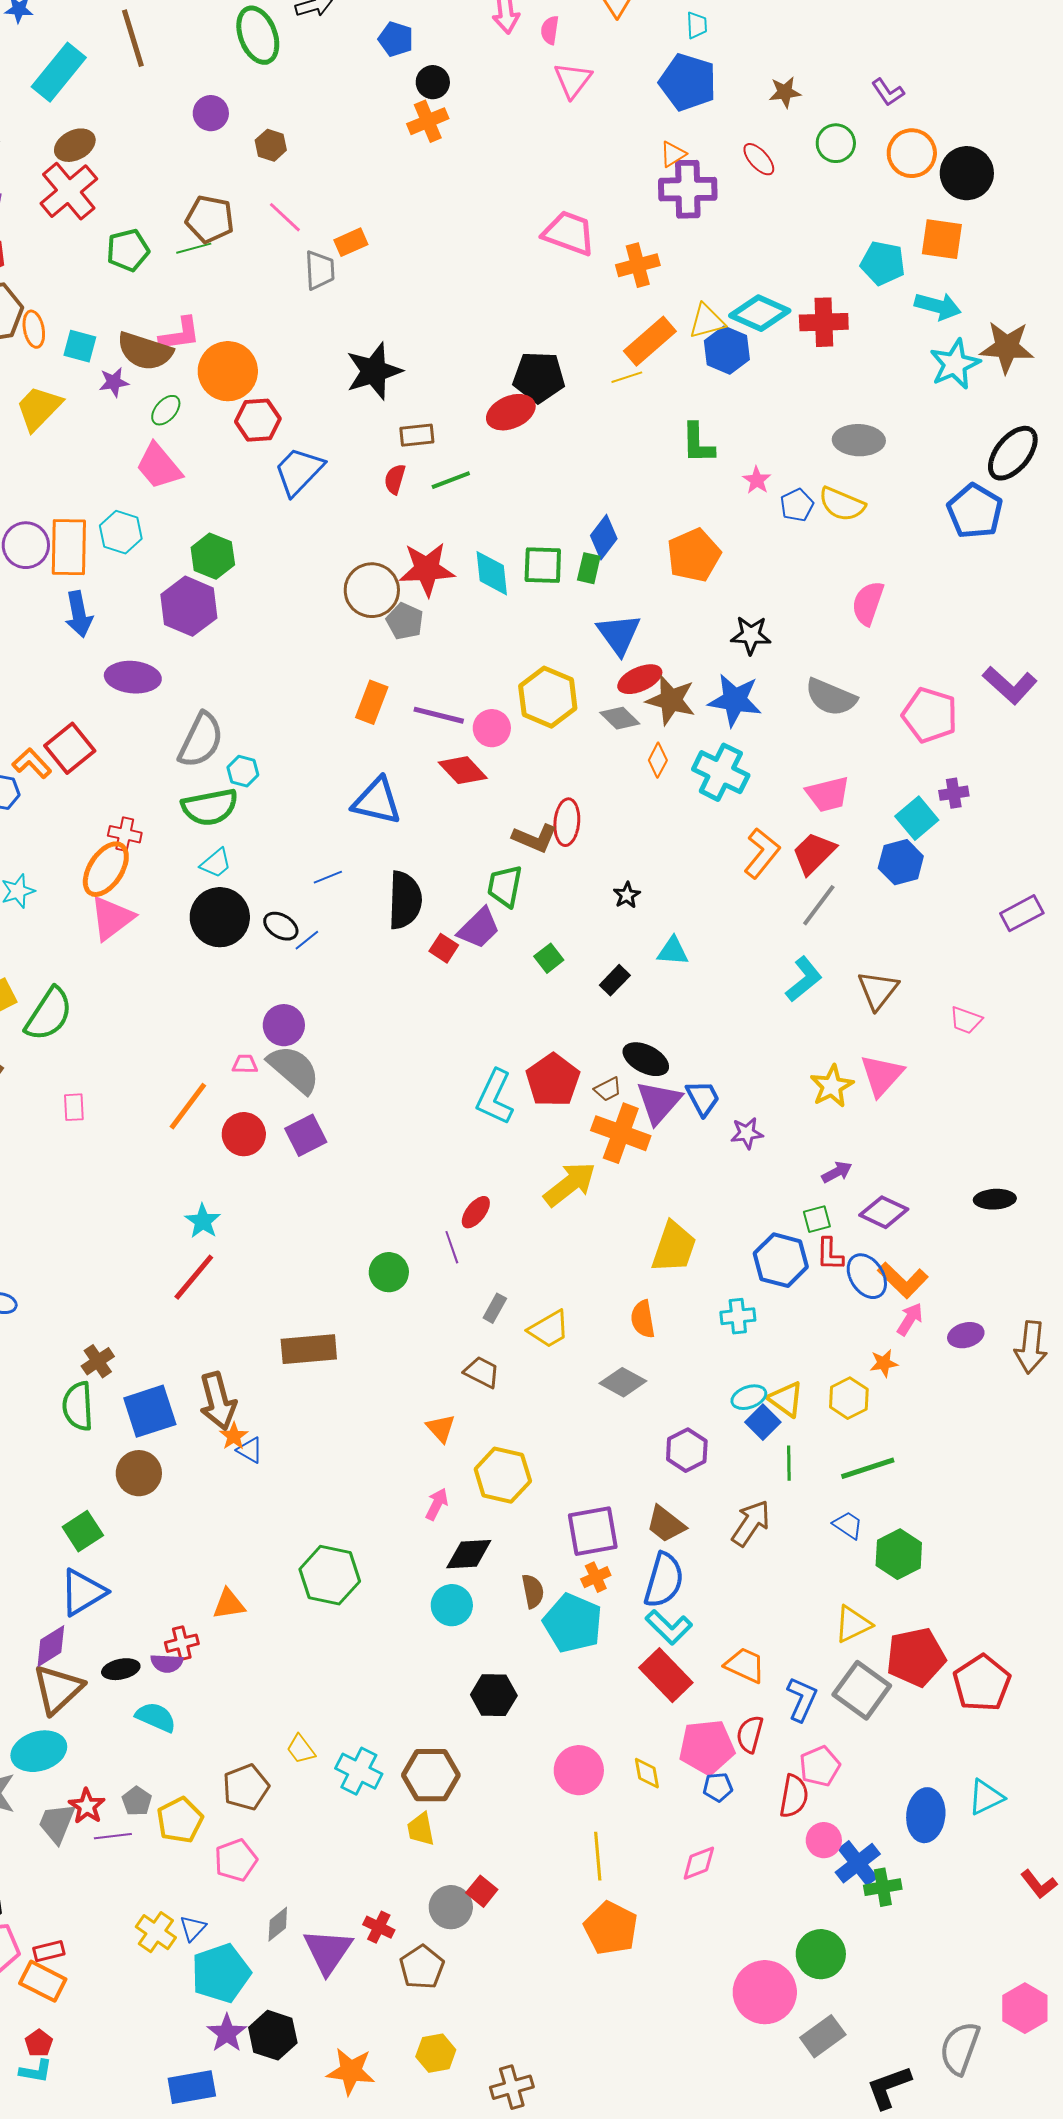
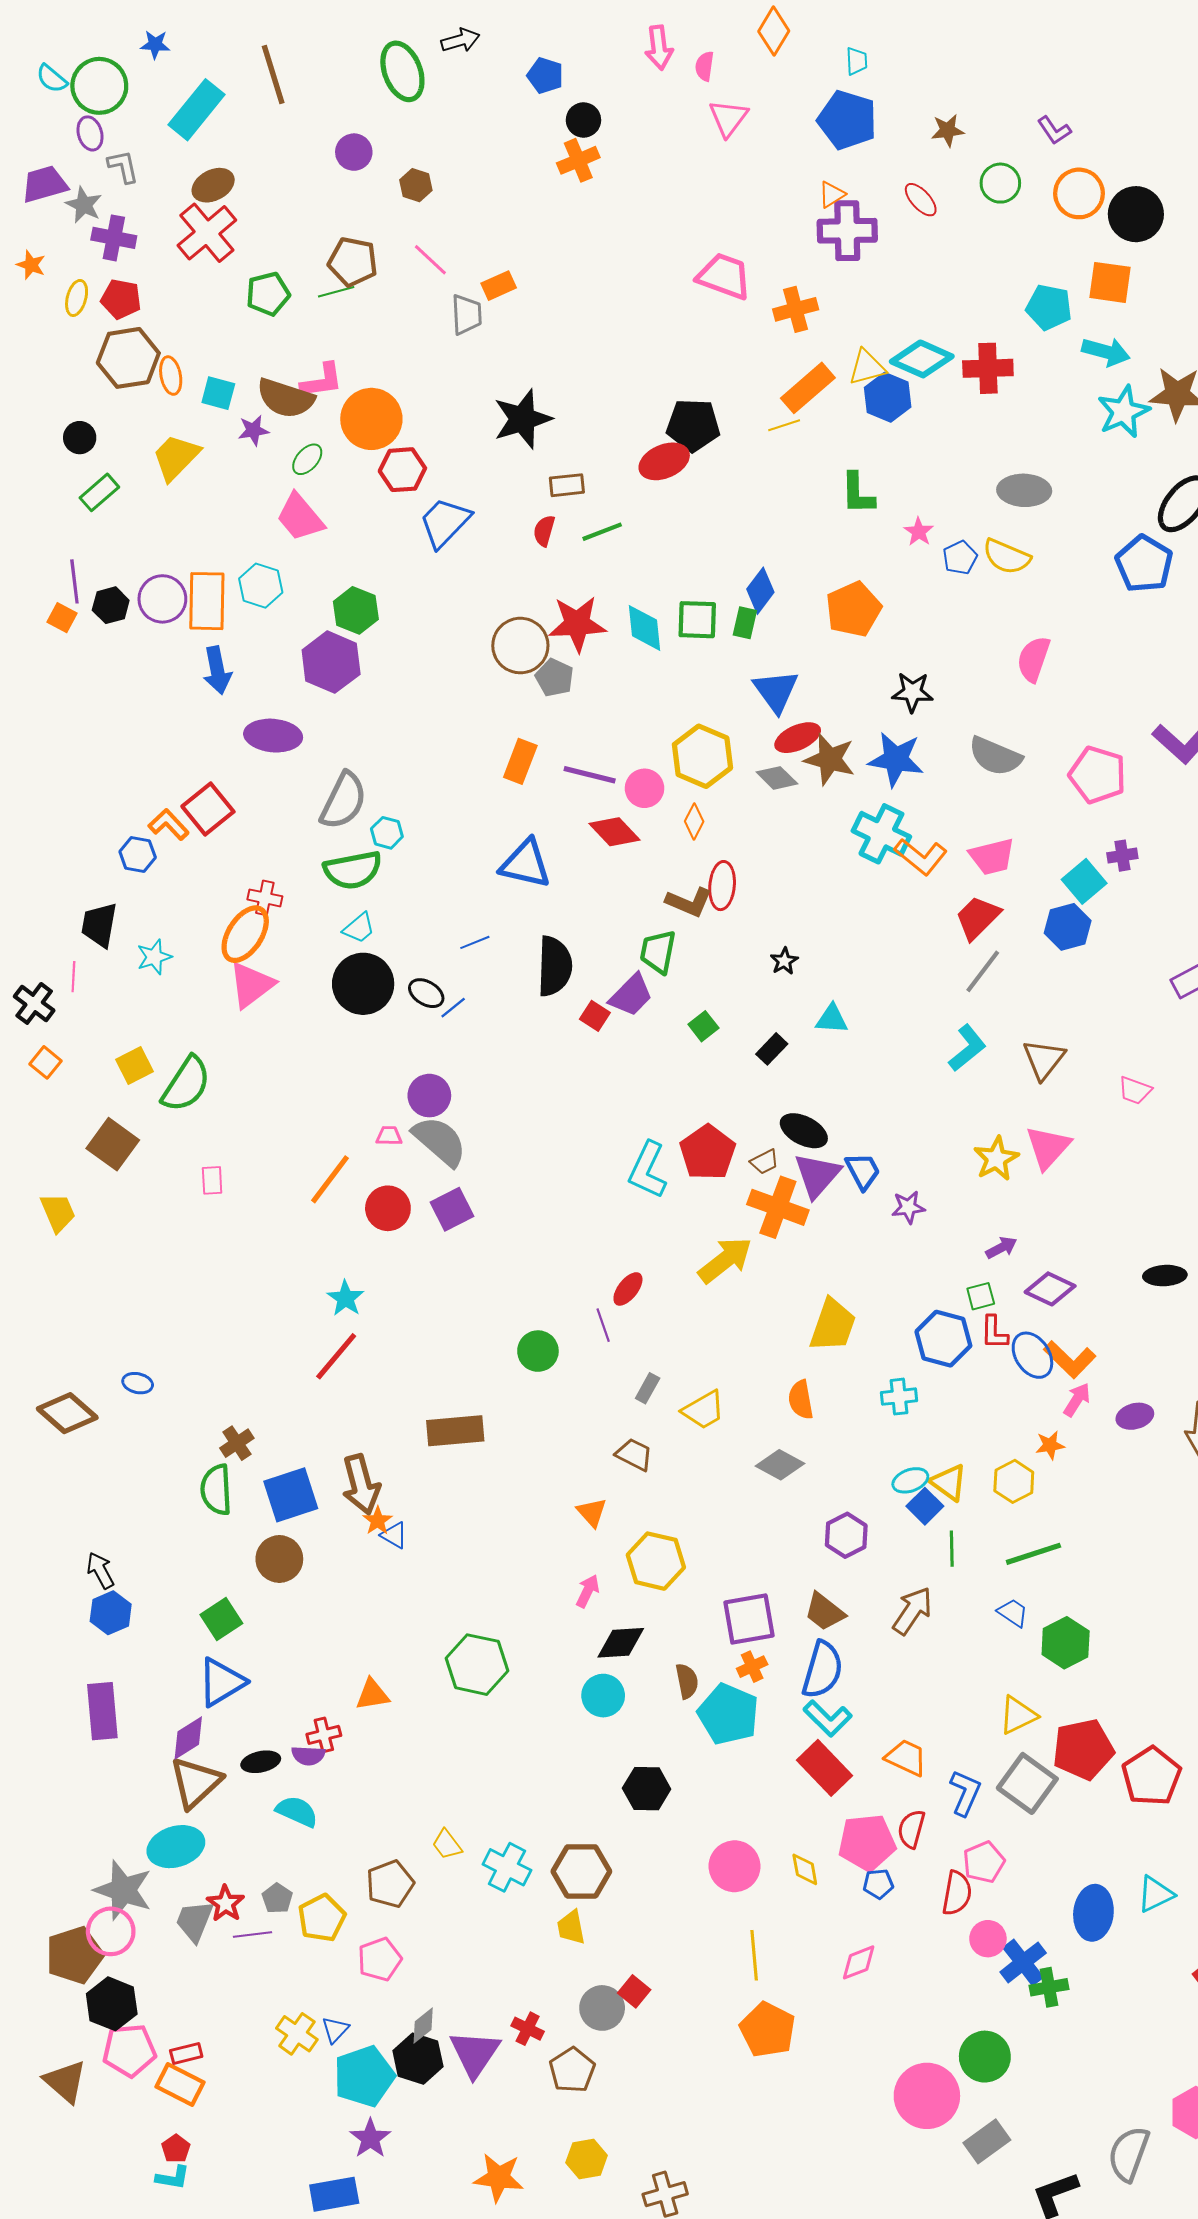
orange diamond: (658, 760) -> (694, 821), moved
orange L-shape: (762, 853) -> (921, 857), moved, turned 90
black hexagon: (273, 2035) -> (418, 2059), moved

